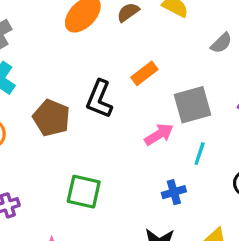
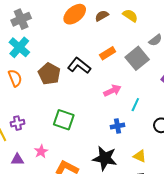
black L-shape: (99, 99) -> (79, 66), turned 100
gray square: (193, 105) -> (137, 58), moved, turned -30

